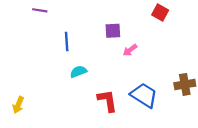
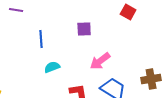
pink arrow: (130, 50) -> (100, 61), moved, size x1.5

